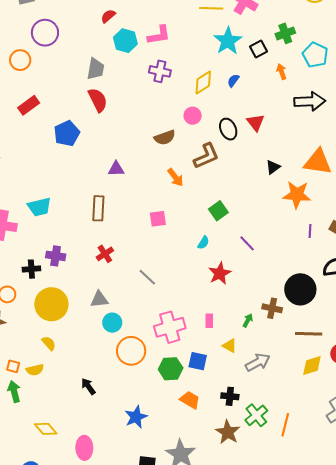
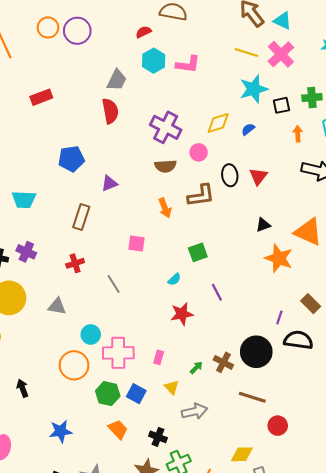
orange circle: (20, 60) -> (48, 28), moved
purple cross: (160, 71) -> (166, 127), moved, size x1.4
blue pentagon: (67, 133) -> (71, 159), moved
purple triangle: (116, 169) -> (109, 183), turned -36
purple line: (310, 231) -> (279, 318), moved
gray line: (147, 277) -> (114, 284), moved
cyan circle: (112, 323) -> (91, 334), moved
yellow diamond: (312, 366) -> (242, 454), moved

